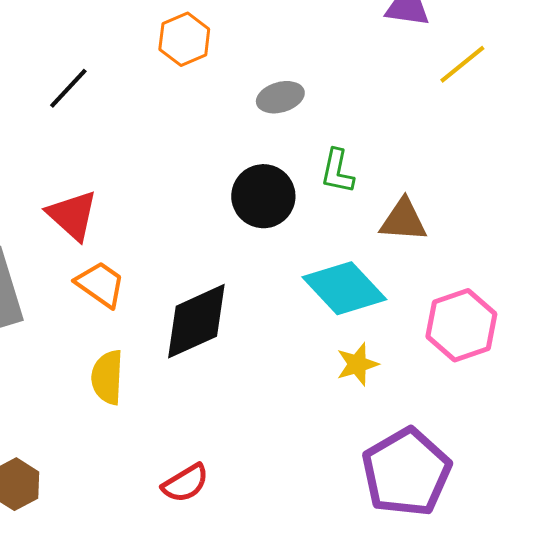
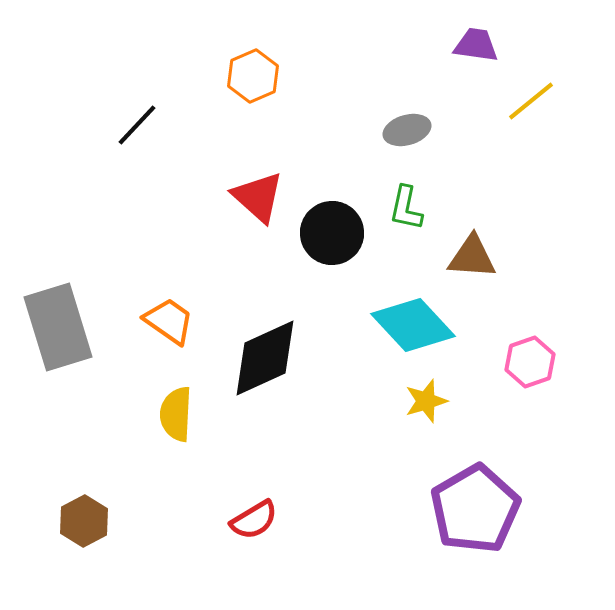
gray ellipse: (280, 97) -> (407, 130), moved
red triangle: (72, 215) -> (258, 197), moved
pink hexagon: (461, 325) -> (530, 362), size x0.7

